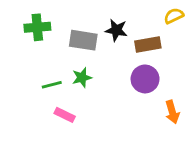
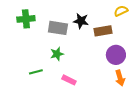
purple circle: (145, 79) -> (116, 55), moved
green line: (52, 85) -> (36, 72), moved
pink rectangle: (65, 115) -> (69, 80), moved

